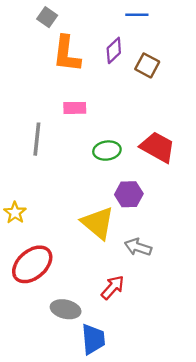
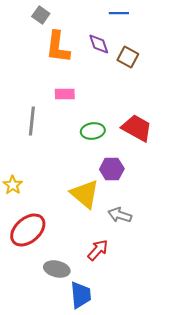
purple diamond: (114, 50) -> (99, 44), turned -65

